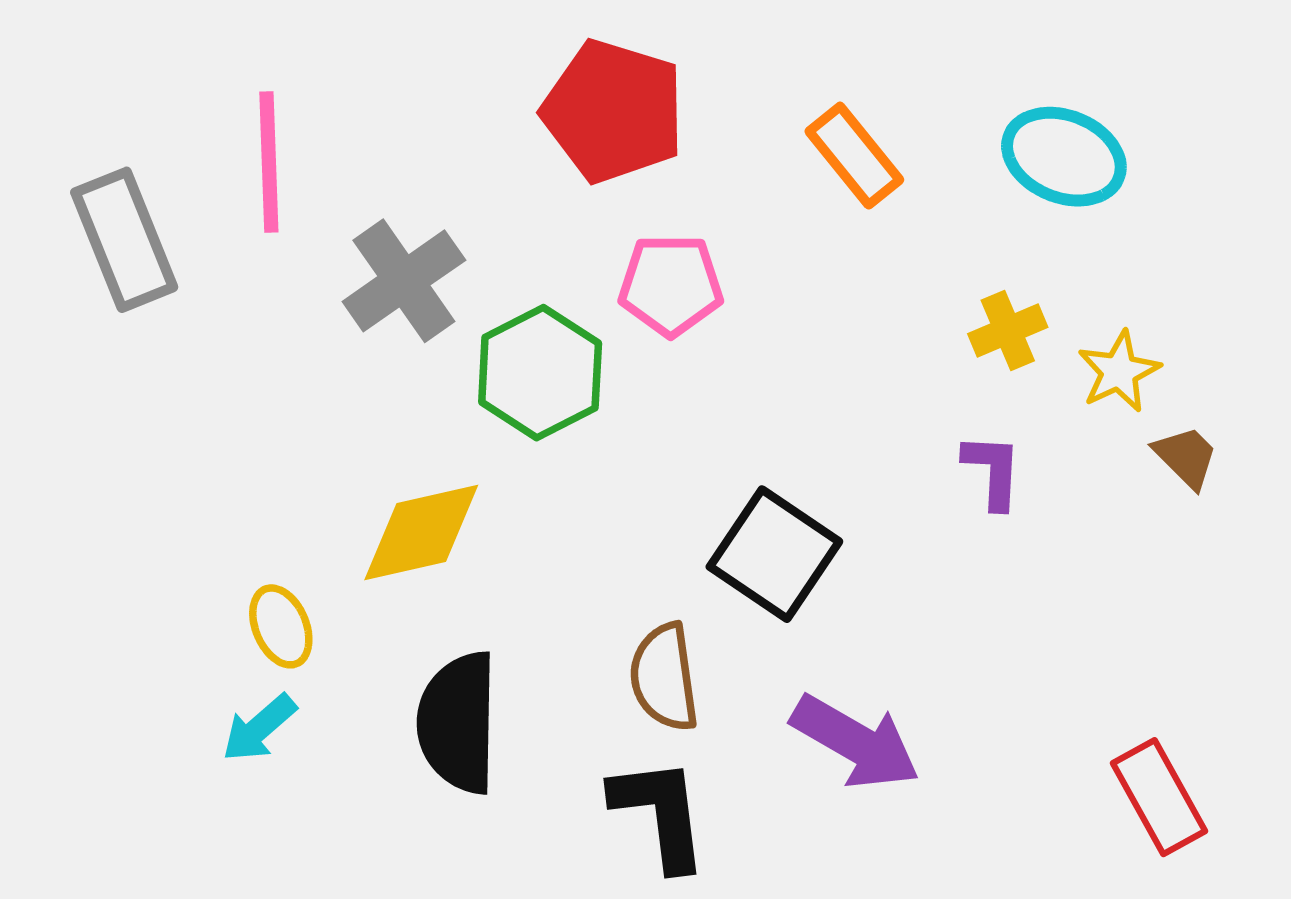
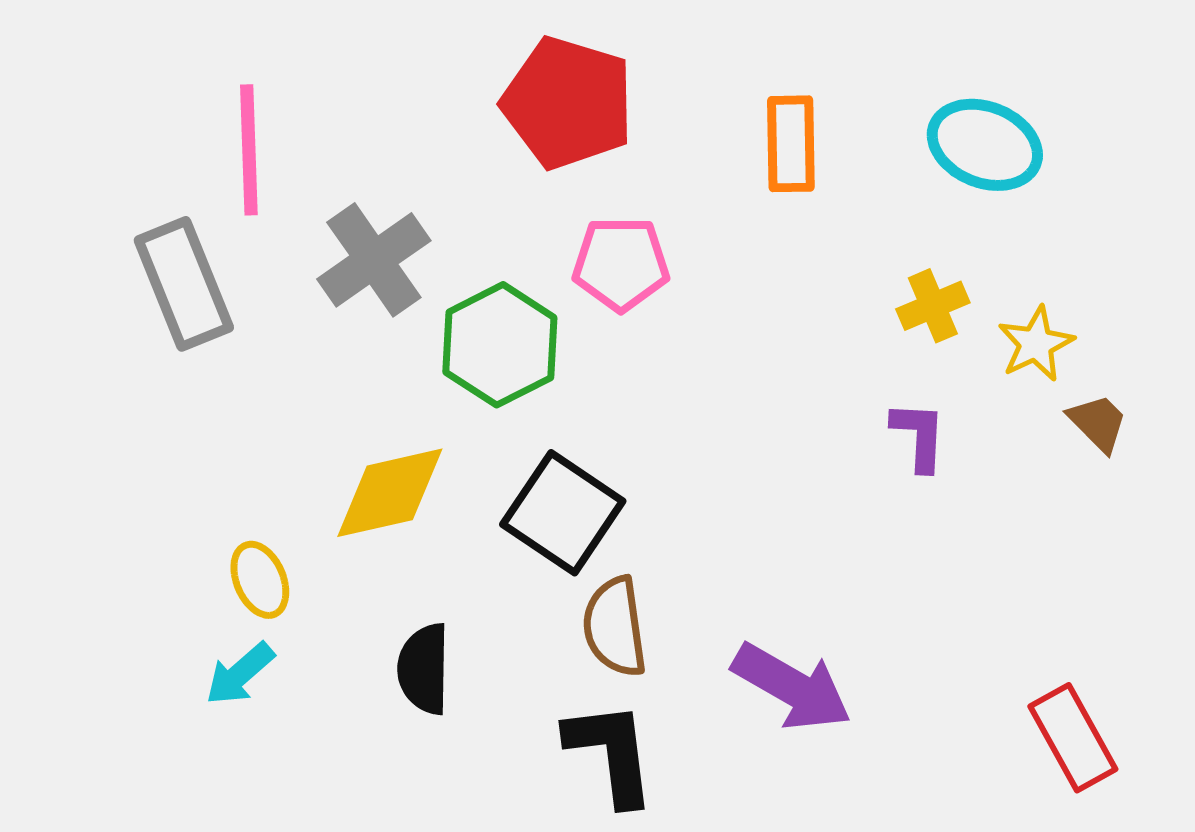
orange rectangle: (854, 156) -> (791, 144), turned 38
gray rectangle: (124, 240) -> (184, 284), moved
black square: (774, 554) -> (563, 513), moved
black semicircle: (458, 723) -> (424, 669), size x0.7

